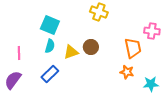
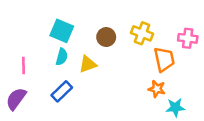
yellow cross: (99, 12) -> (142, 33), moved
brown circle: (91, 47) -> (106, 37), moved
cyan star: (151, 84) -> (175, 107), moved

